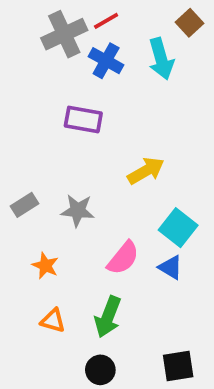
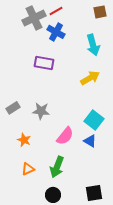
brown square: (190, 23) -> (100, 12), turned 32
cyan arrow: (161, 59) -> (93, 45), moved
yellow arrow: (146, 171) -> (90, 78), moved
orange triangle: (53, 321) -> (28, 169), turned -40

